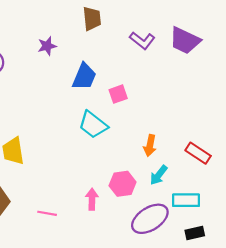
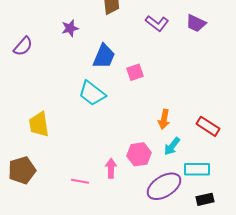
purple trapezoid: (185, 40) -> (196, 23), size x0.7
cyan trapezoid: (93, 125) -> (92, 93), moved
pink line: (47, 213) -> (80, 181), moved

